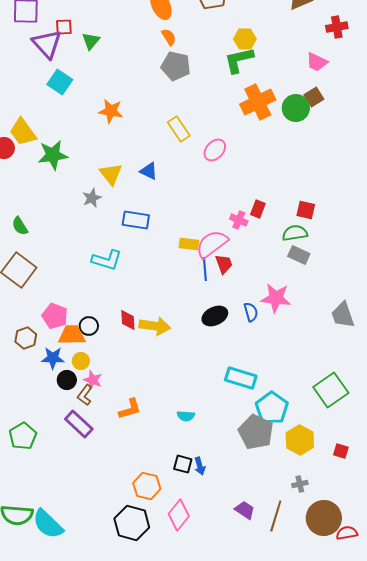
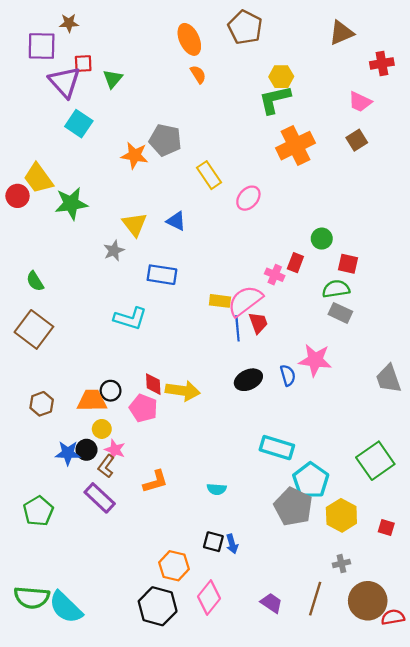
gray pentagon: (176, 66) -> (165, 140), moved
green circle: (296, 108) -> (322, 239), moved, size x0.7
pink pentagon: (55, 316) -> (143, 408), moved
blue star: (53, 358) -> (68, 453), moved
purple trapezoid: (245, 510) -> (271, 603), moved

